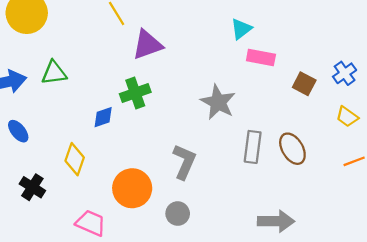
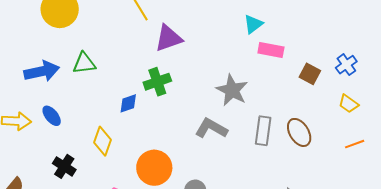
gray L-shape: (184, 162) -> (211, 128), moved, turned -84

